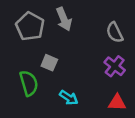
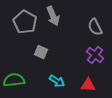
green semicircle: (29, 83) -> (14, 80), moved, turned -80
red triangle: (117, 103) -> (88, 85), moved

